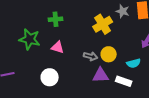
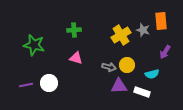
gray star: (123, 11) -> (143, 30), moved
green star: (30, 39) -> (34, 45), moved
white circle: (50, 77) -> (49, 83), moved

